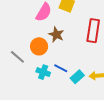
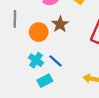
gray line: (17, 57) -> (15, 19), moved, turned 35
cyan rectangle: (77, 77) -> (45, 81), moved

